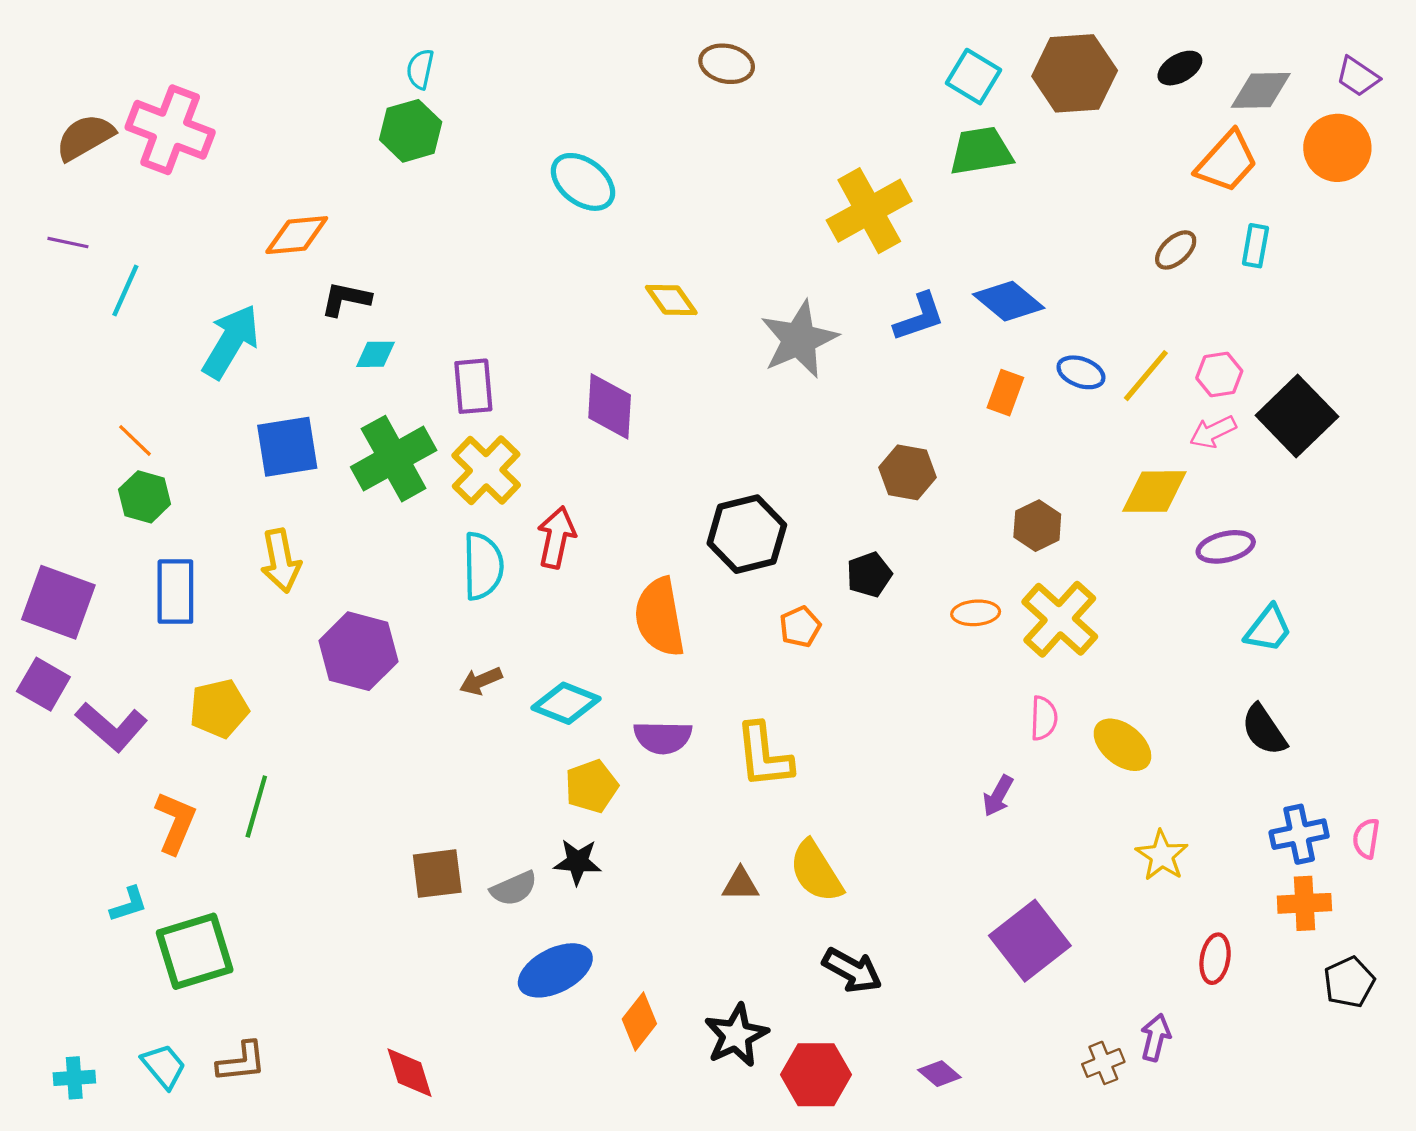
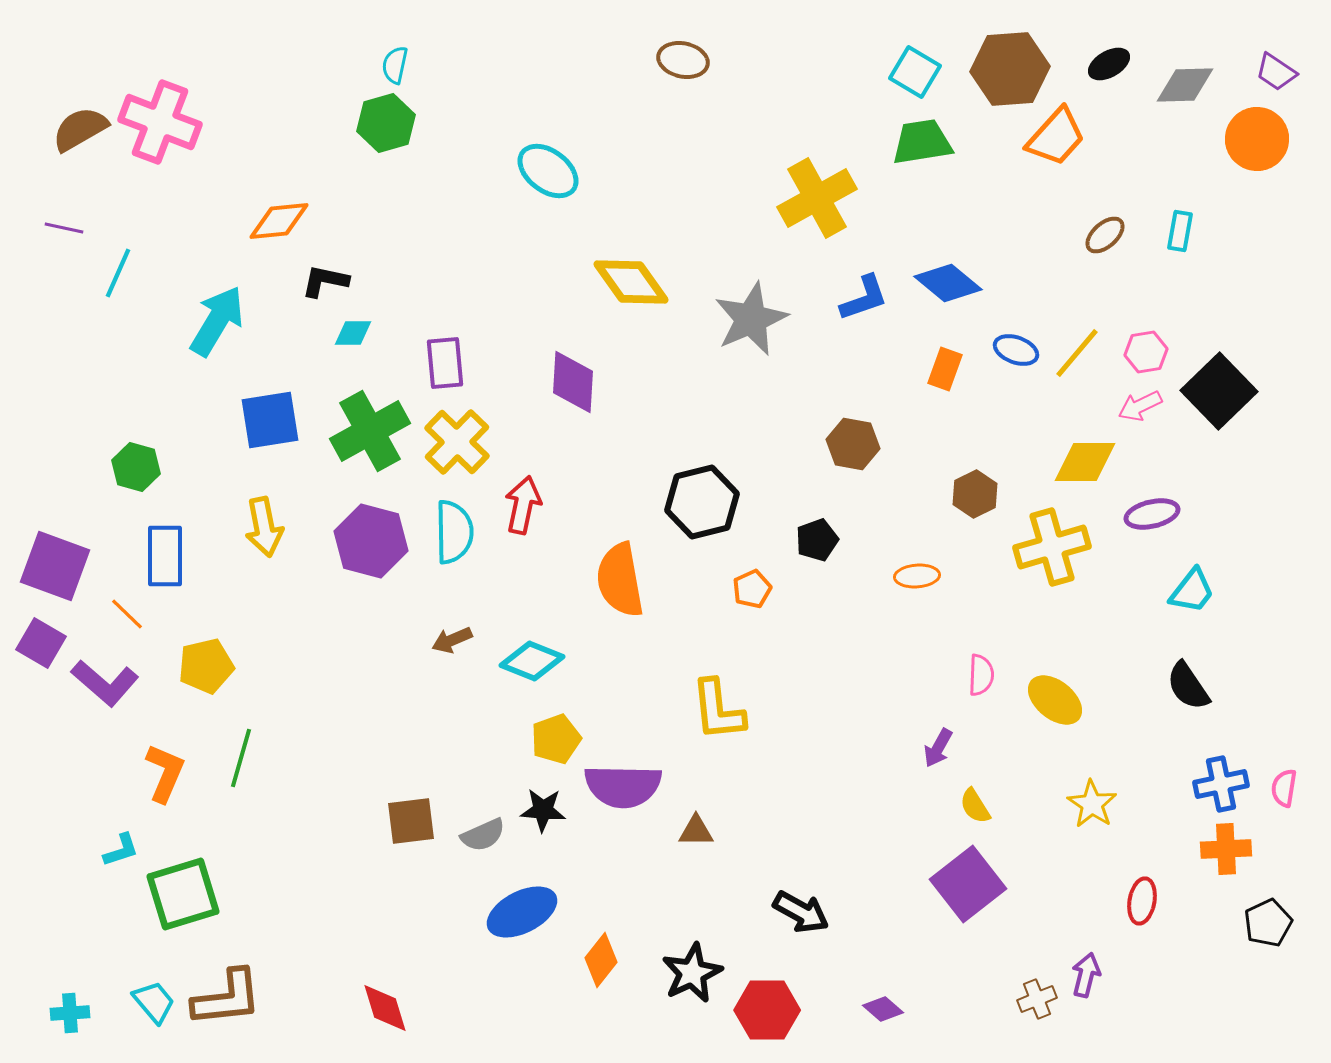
orange trapezoid: (1227, 162) -> (1056, 137), moved
yellow diamond: (671, 300) -> (631, 282), size x1.5
orange line: (135, 440) -> (127, 614), moved
yellow cross: (1060, 619) -> (1052, 547), moved, turned 32
purple hexagon: (358, 651) -> (371, 541), moved
purple semicircle: (663, 737) -> (623, 786), moved, size x1.4
yellow semicircle: (816, 871) -> (975, 806), moved, size x0.6
brown L-shape: (241, 1062) -> (227, 998), size x1.5

